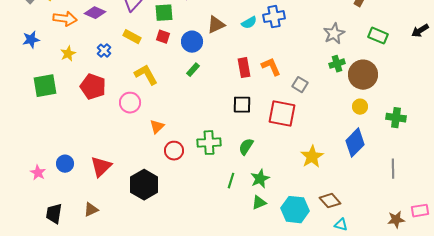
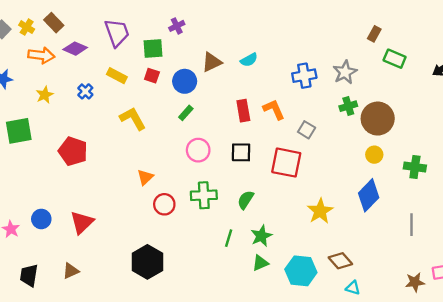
blue cross: (274, 17) -> (304, 76), moved
green rectangle: (378, 36) -> (395, 59), moved
red pentagon: (93, 87) -> (73, 151), moved
pink circle: (130, 103) -> (198, 150), moved
black hexagon: (144, 185) -> (147, 262), moved

